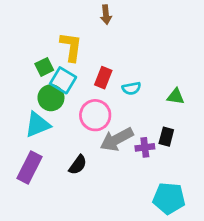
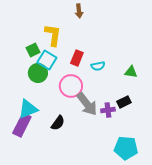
cyan triangle: (38, 125) -> (28, 109), moved
black rectangle: (166, 137) -> (124, 102), turned 48
gray arrow: (117, 139) -> (87, 104), turned -100

